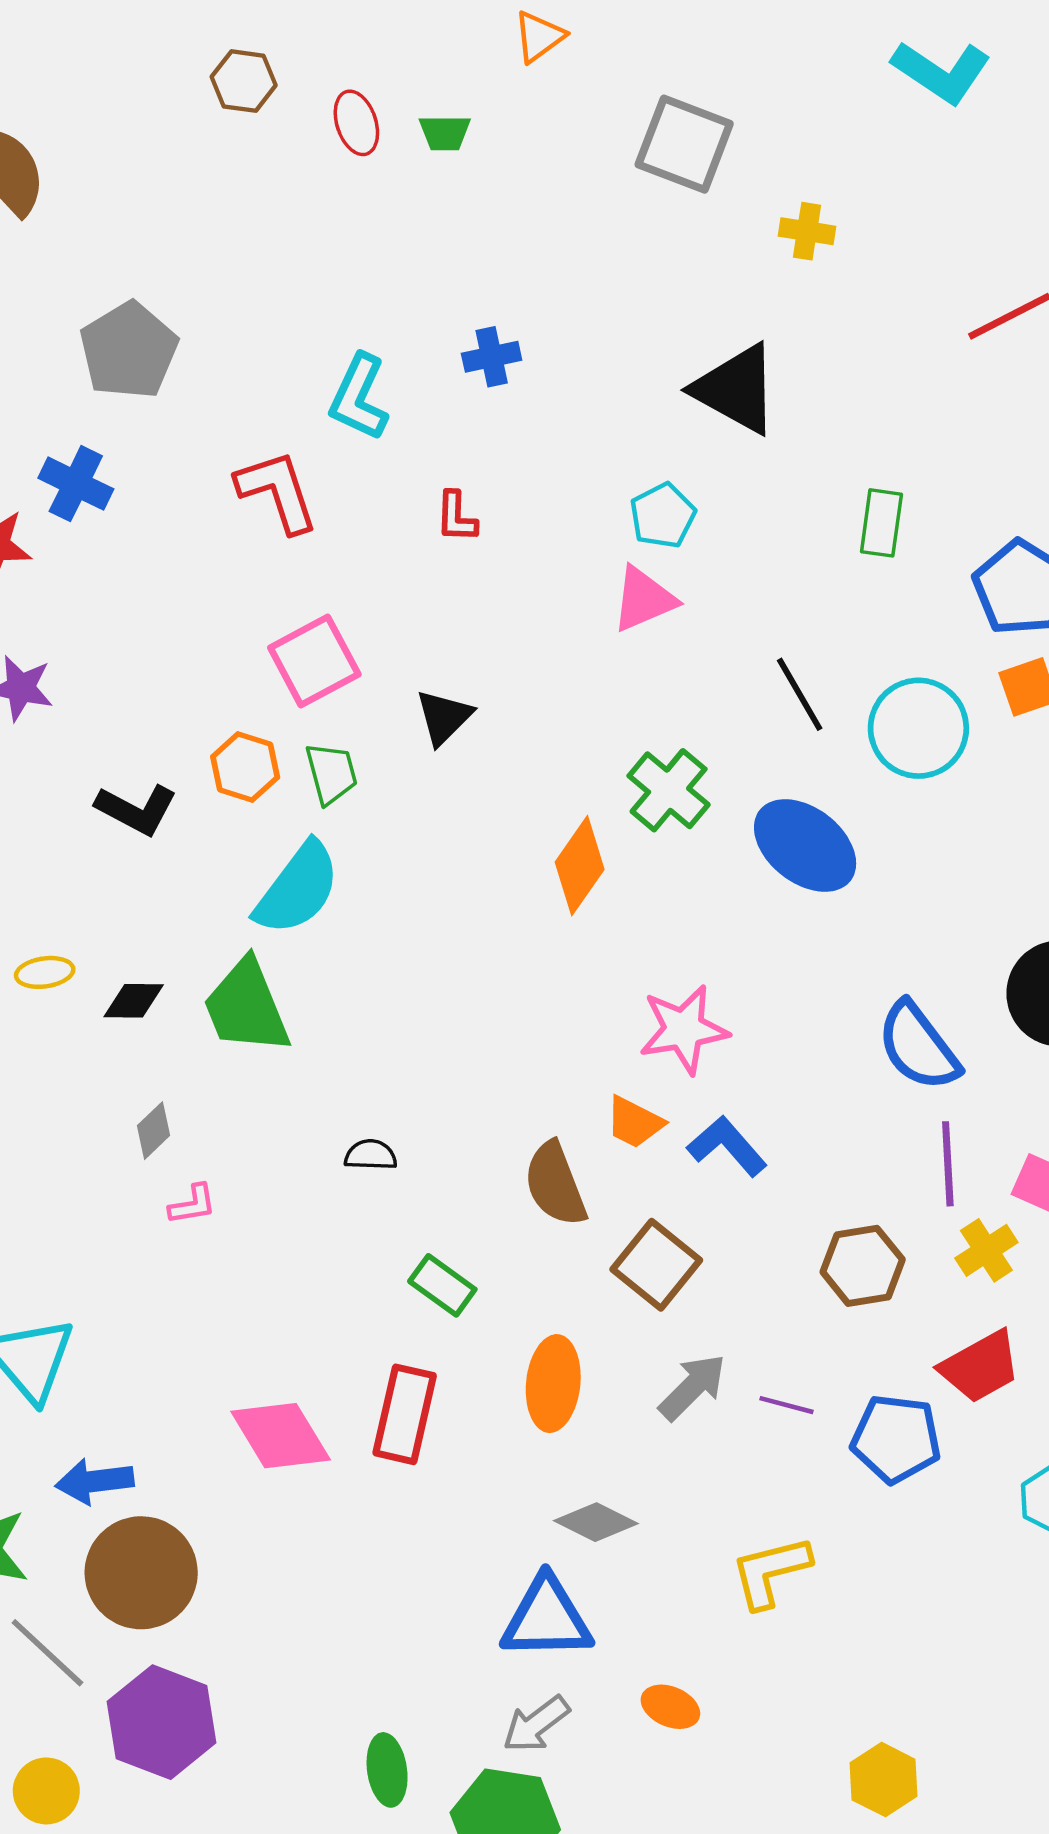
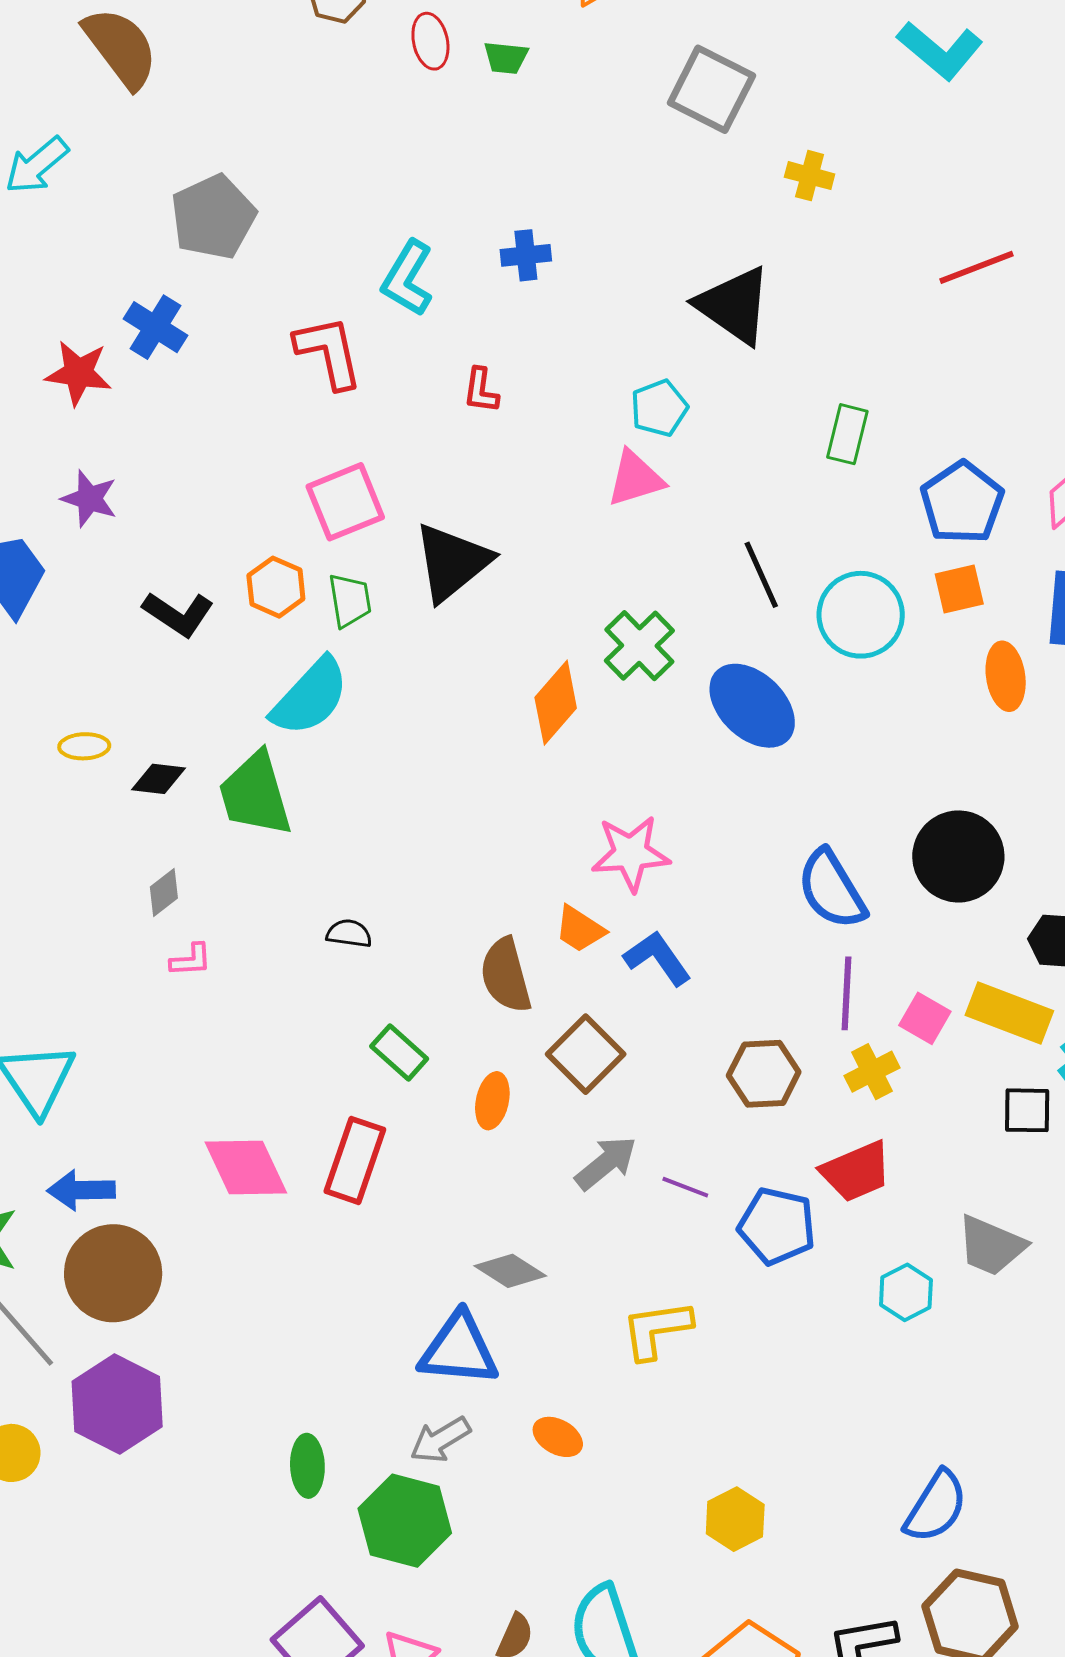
black triangle: (444, 717) -> (452, 562), size x1.6
orange ellipse: (553, 1384) -> (492, 1101), moved, size x0.7

